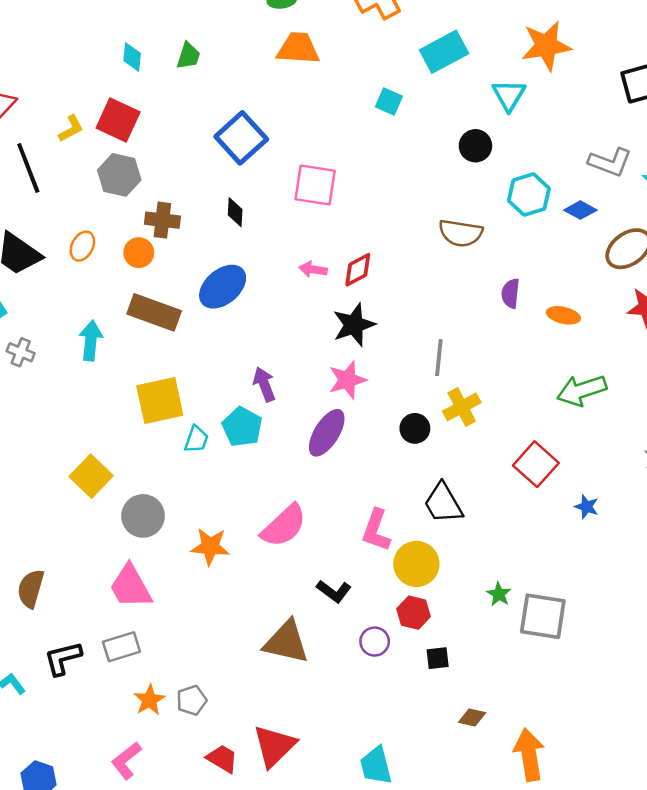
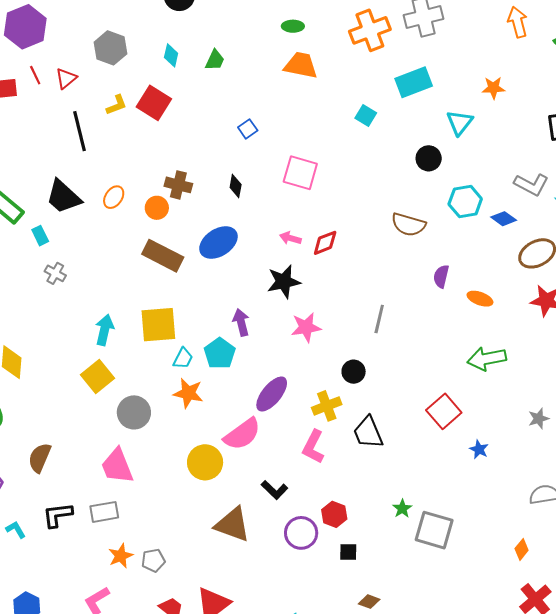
orange star: (546, 46) -> (493, 88), size x0.6
blue square: (241, 138) -> (248, 129), size x0.5
gray hexagon: (119, 175) -> (111, 48), moved
black star: (354, 325) -> (284, 282), moved
cyan arrow: (91, 341) -> (105, 330), moved
yellow cross: (462, 407) -> (327, 406), moved
purple ellipse: (327, 433) -> (272, 394), moved
orange star: (210, 547) -> (188, 393), moved
yellow circle: (416, 564) -> (205, 462), moved
purple circle: (375, 642) -> (301, 533), size x1.4

